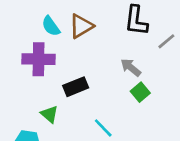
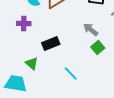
purple cross: (39, 59) -> (24, 24), size x0.6

